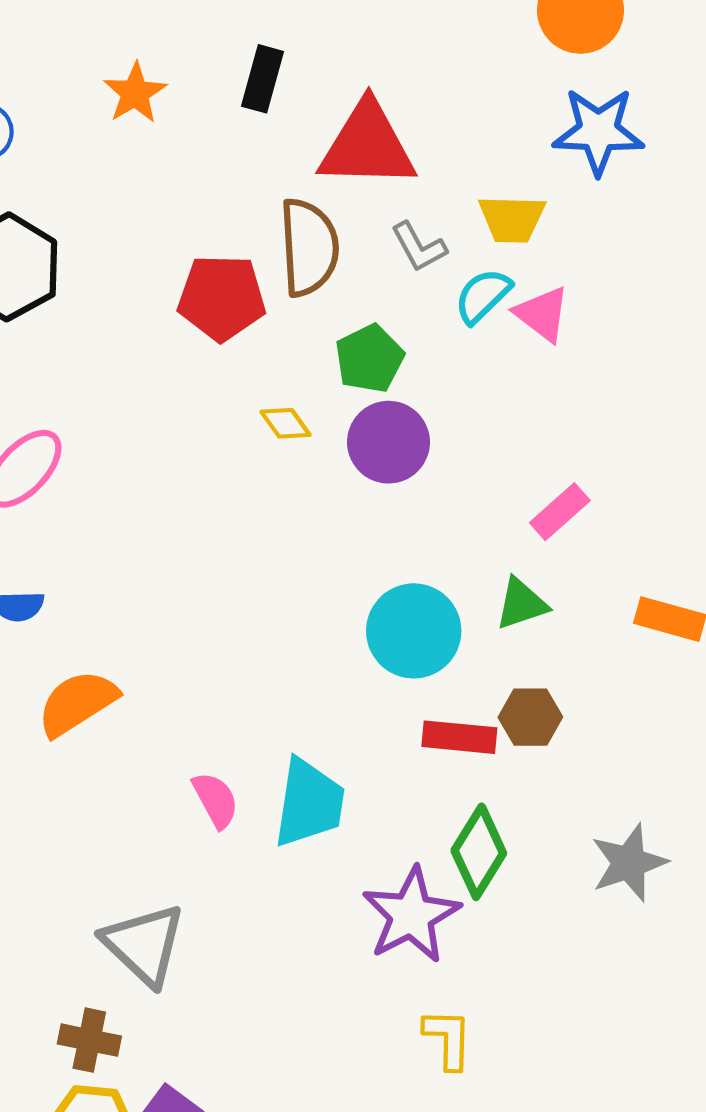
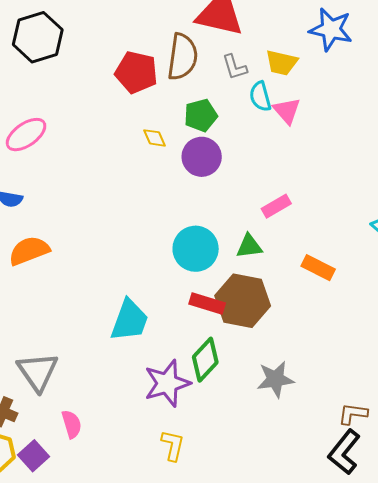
cyan semicircle: (483, 296) -> (260, 96), turned -72
brown hexagon: (530, 717) -> (243, 301), size x1.8
pink semicircle: (216, 800) -> (72, 424), moved

